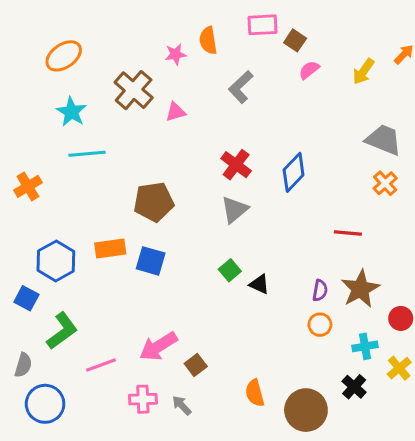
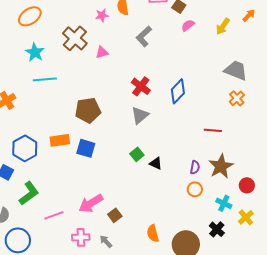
cyan cross: (365, 346) -> (224, 203), turned 35

